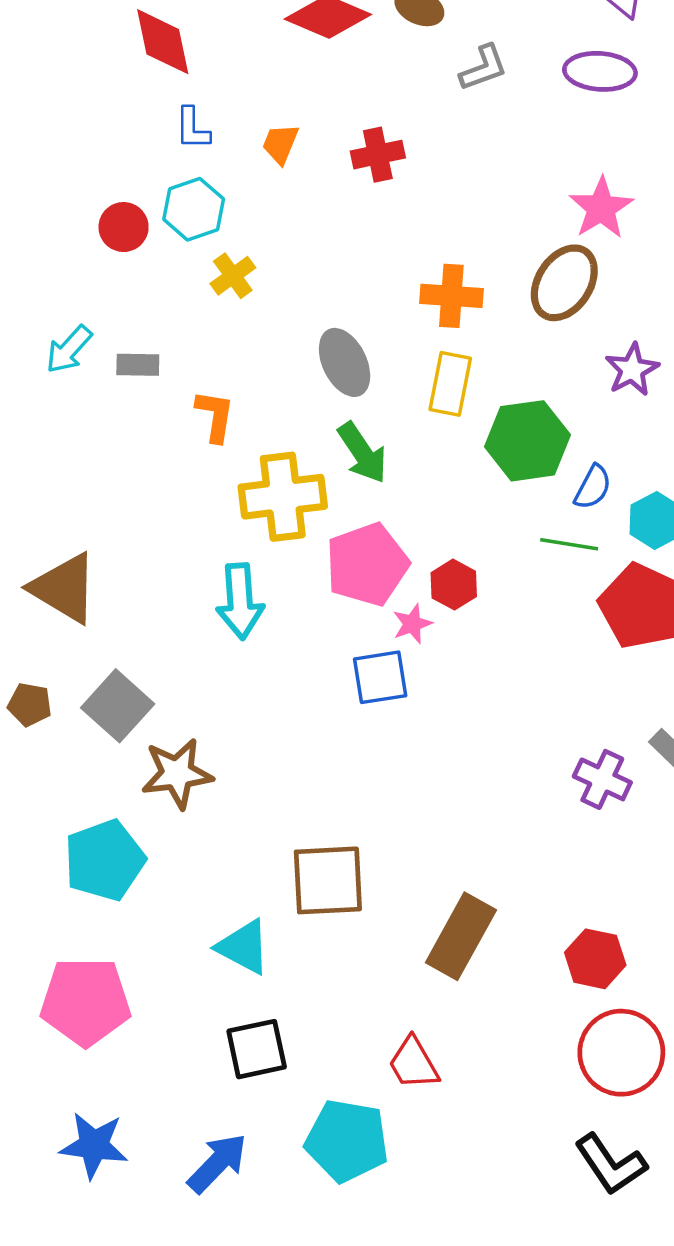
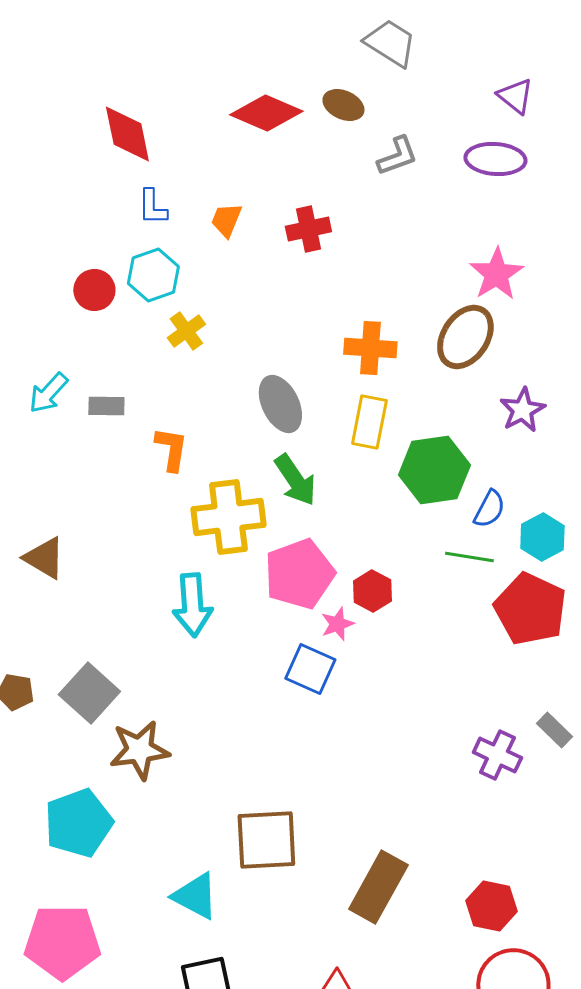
brown triangle: (64, 588) -> (44, 558), moved, size x0.7
blue square: (380, 677) -> (310, 669), turned 33

